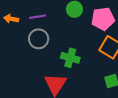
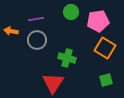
orange arrow: (11, 19) -> (11, 31), moved

